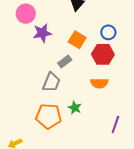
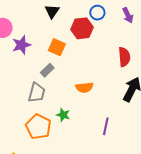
blue circle: (108, 32) -> (97, 13), moved
red hexagon: (103, 54) -> (82, 28), moved
orange pentagon: (49, 116) -> (38, 127), turned 30

